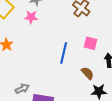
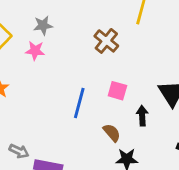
gray arrow: (22, 89) -> (19, 151), turned 48

